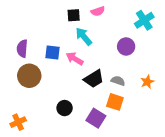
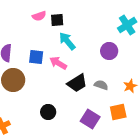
pink semicircle: (98, 11) -> (39, 16), moved
orange square: (115, 102) -> (118, 112), moved, turned -30
purple square: (96, 118) -> (90, 119), moved

